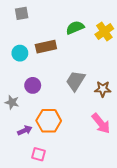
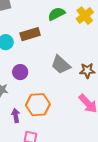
gray trapezoid: (76, 81) -> (61, 65), turned -75
purple arrow: (25, 130) -> (16, 116), turned -72

